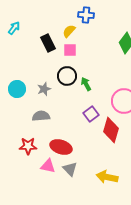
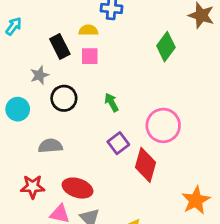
yellow semicircle: (69, 31) -> (88, 30), turned 48
black circle: (67, 76) -> (64, 98), moved
gray star: (44, 89) -> (39, 75), moved

